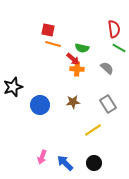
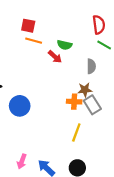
gray semicircle: (107, 68) -> (91, 66), turned 48
orange cross: (77, 69) -> (74, 102), moved
brown star: (73, 102) -> (85, 90), moved
yellow line: (93, 130) -> (76, 133), turned -36

